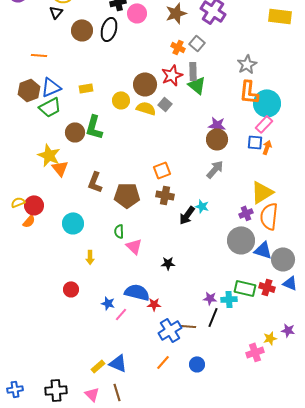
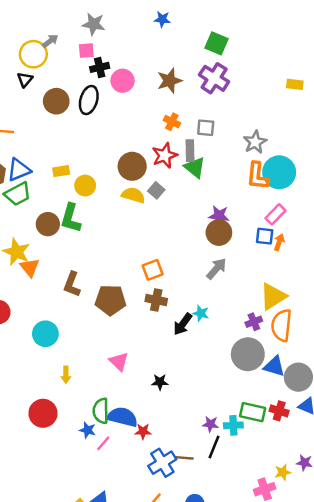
yellow rectangle: (280, 16) -> (295, 84), size x0.6
gray square: (197, 43) -> (206, 128), moved, turned -35
yellow circle: (121, 100) -> (85, 186), moved
cyan circle: (267, 103) -> (279, 172), moved
green semicircle: (119, 231) -> (101, 411), moved, size x1.5
red circle: (71, 289) -> (43, 413), size x1.5

